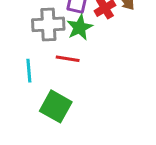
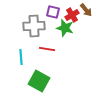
green star: (80, 27) -> (65, 28), moved, turned -30

